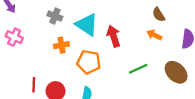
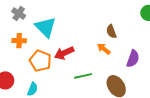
red arrow: (113, 36) -> (64, 53), moved, turned -108

